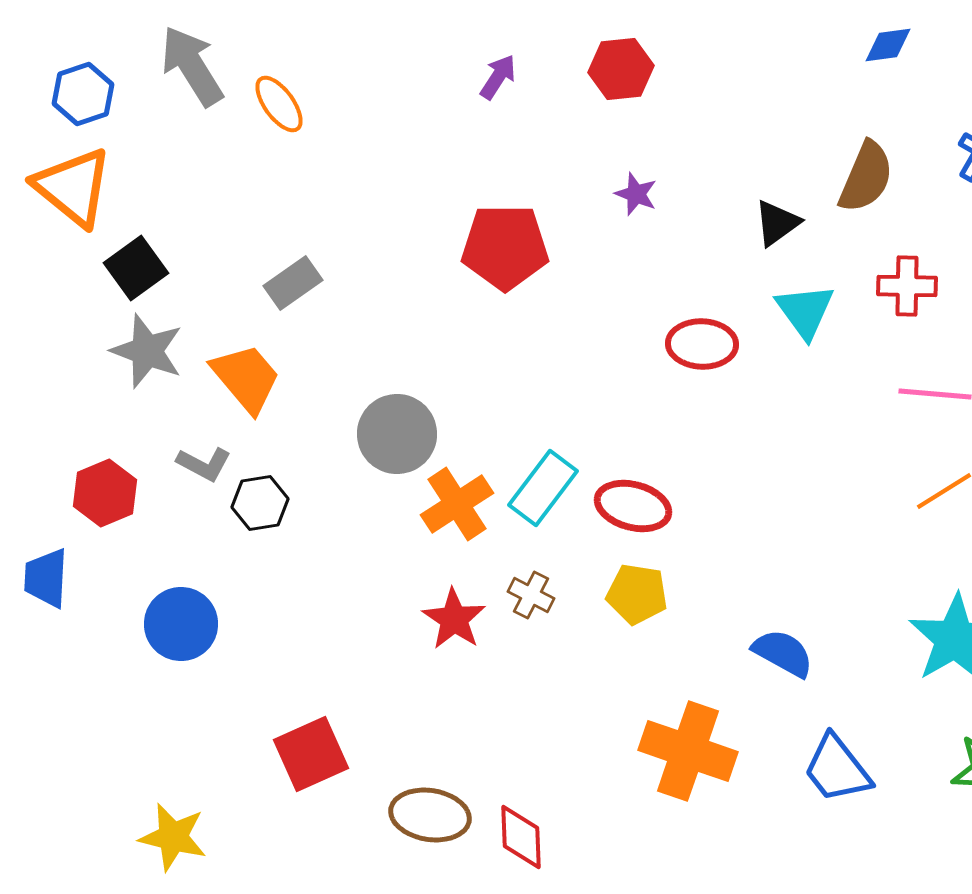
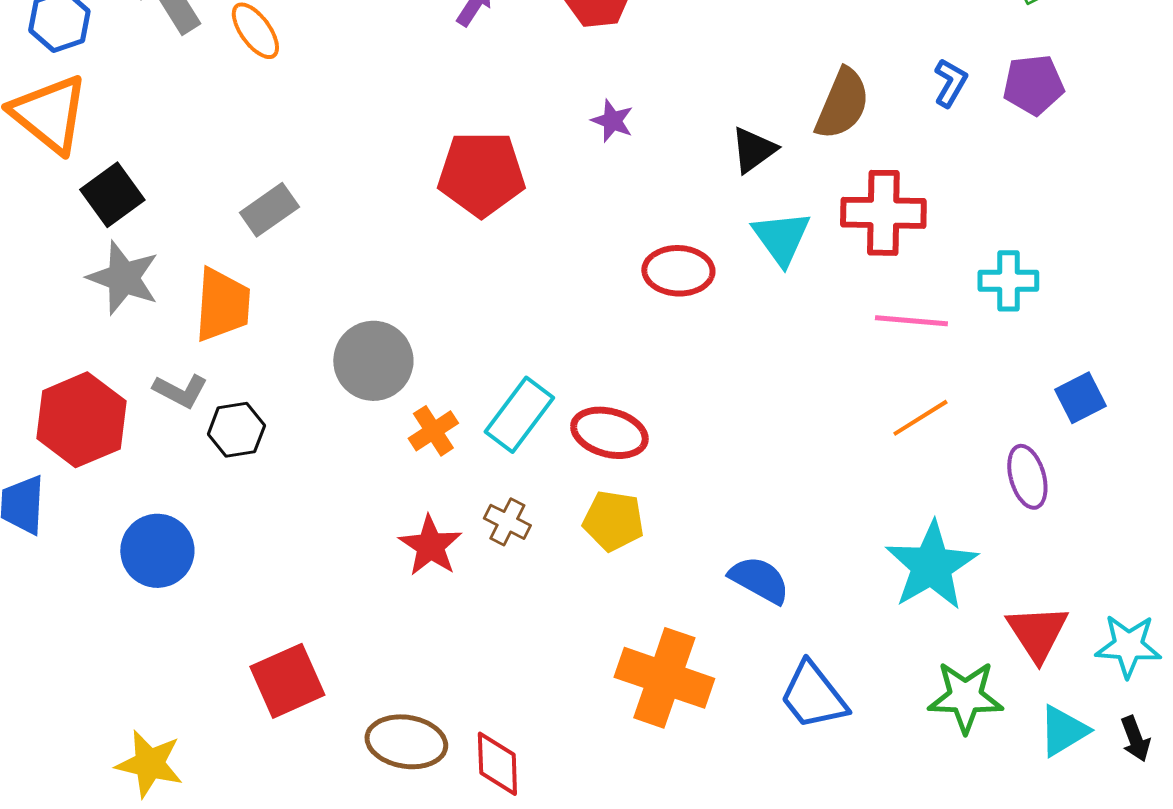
red cross: (907, 286) -> (883, 213), size x1.4
orange trapezoid: (246, 378) -> (222, 305), turned 44
red hexagon: (105, 493) -> (81, 420), size x1.4
orange cross: (457, 504) -> (433, 431), size x0.7

